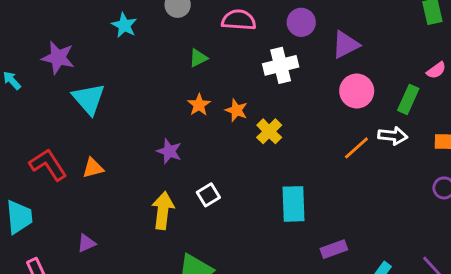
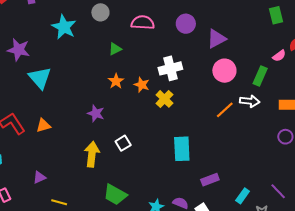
cyan star: (124, 25) -> (64, 27), size x1.4
white cross: (281, 65) -> (170, 68), moved

